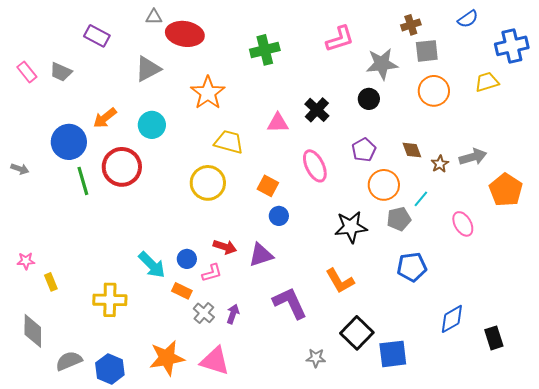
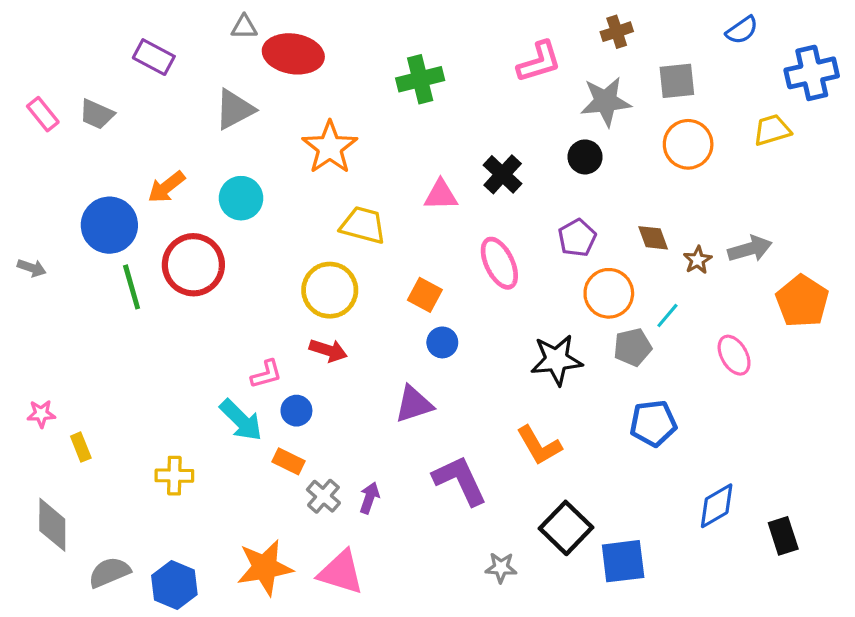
brown cross: (411, 25) -> (617, 32), moved
red arrow: (225, 247) -> (328, 350), moved
pink L-shape: (212, 273) -> (266, 374), moved
yellow cross: (110, 300) -> (174, 476), size x0.7

